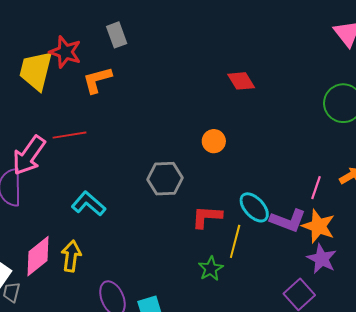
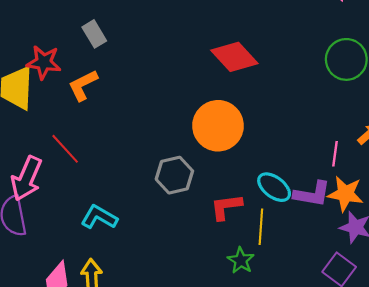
red diamond: (241, 81) -> (234, 57), size x1.5
red line: (70, 135) -> (65, 149), turned 68
orange circle: (214, 141) -> (218, 126), size x2.0

